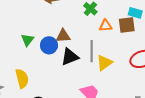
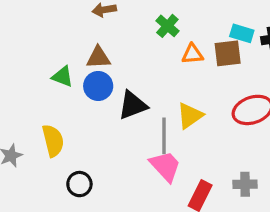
brown triangle: (63, 36) -> (98, 58), moved
green triangle: (27, 40) -> (63, 77), turned -48
gray line: (92, 51) -> (164, 136), moved

